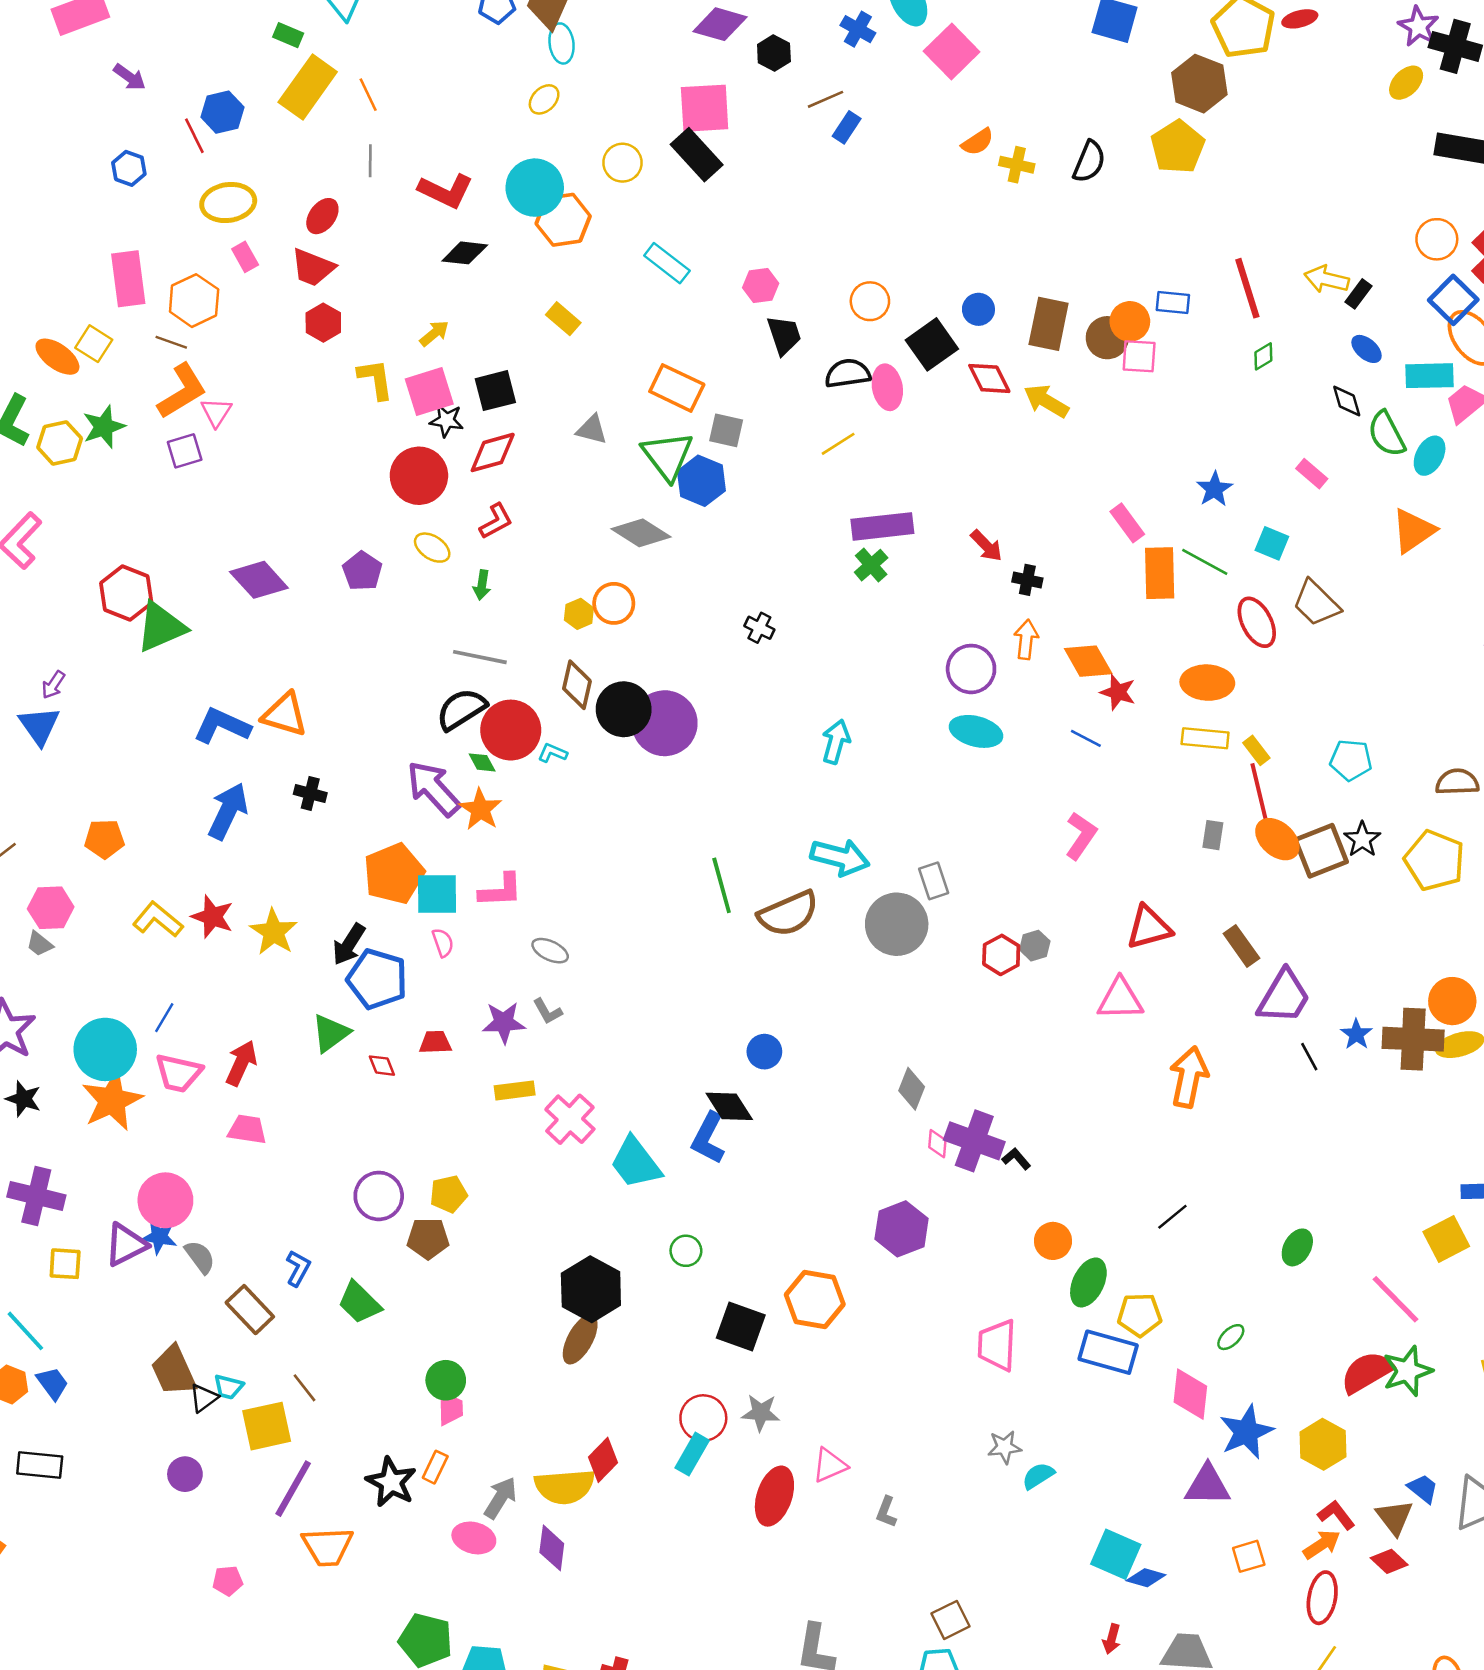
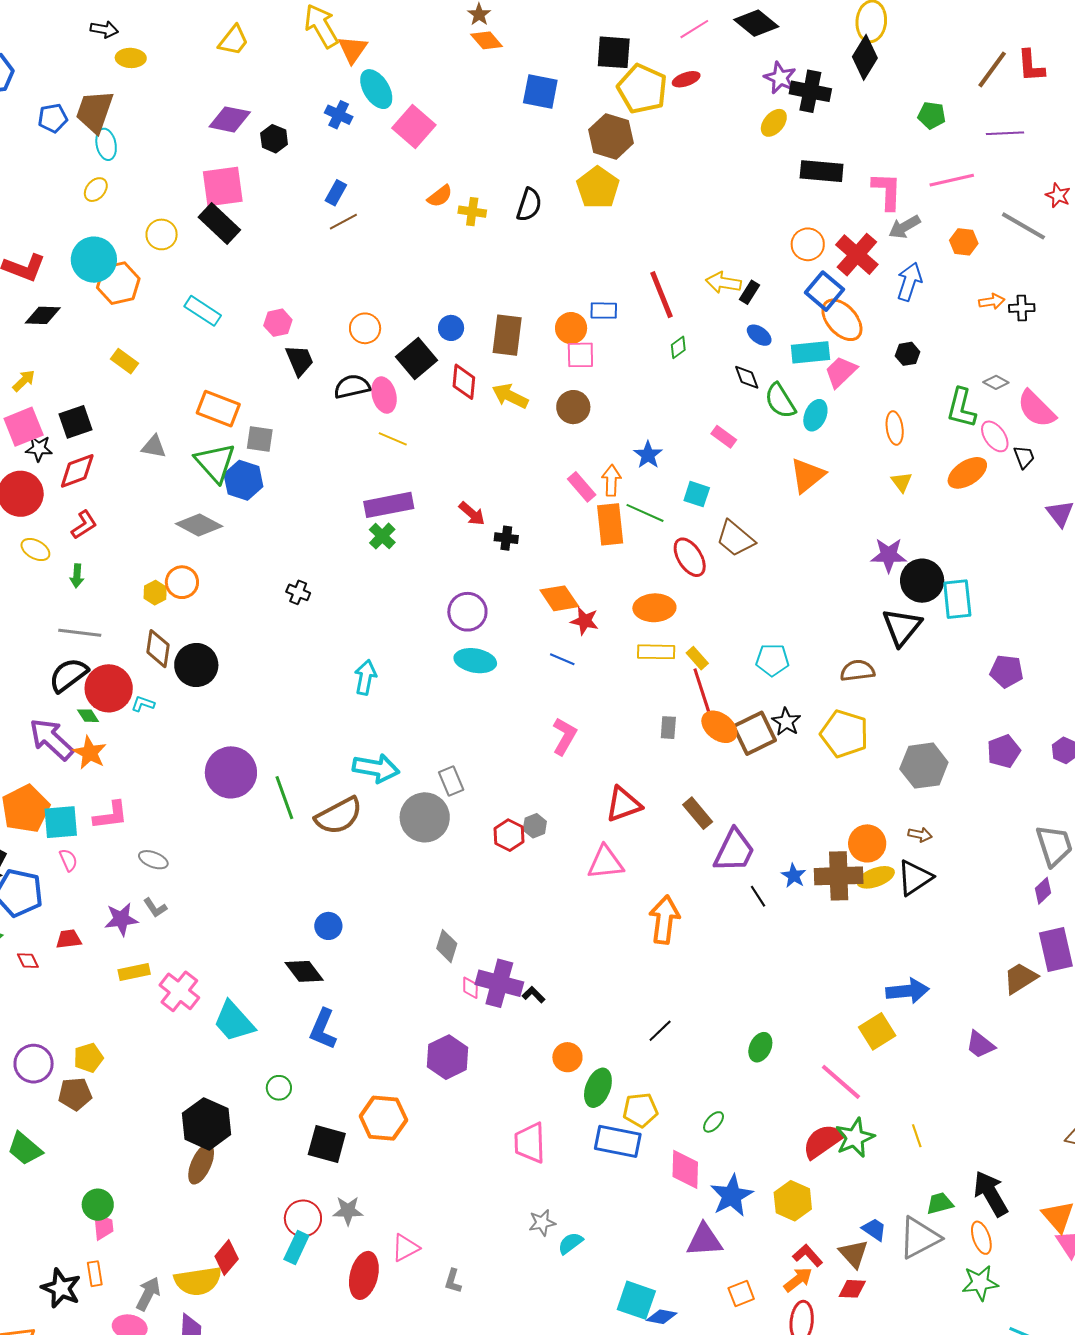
brown line: (826, 99) -> (343, 222), moved
brown circle: (1107, 338) -> (573, 407), moved
red diamond: (989, 378) -> (464, 382), turned 36
yellow line: (838, 444) -> (393, 439), moved, turned 60
orange arrow: (1026, 639) -> (611, 480), moved
purple circle: (665, 723) -> (231, 772), moved
blue L-shape: (708, 1138) -> (323, 1029), moved
orange rectangle: (435, 1467) -> (95, 1274), turned -30
red diamond: (1389, 1561) -> (852, 1289), turned -36

